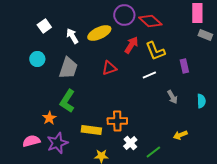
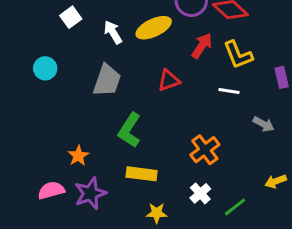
cyan circle: (37, 59) -> (45, 68), moved
white line: (149, 75) -> (229, 91), turned 32
gray arrow: (172, 97) -> (264, 124), turned -32
green L-shape: (67, 101) -> (130, 130), moved
orange cross: (117, 121) -> (205, 150), moved, turned -36

